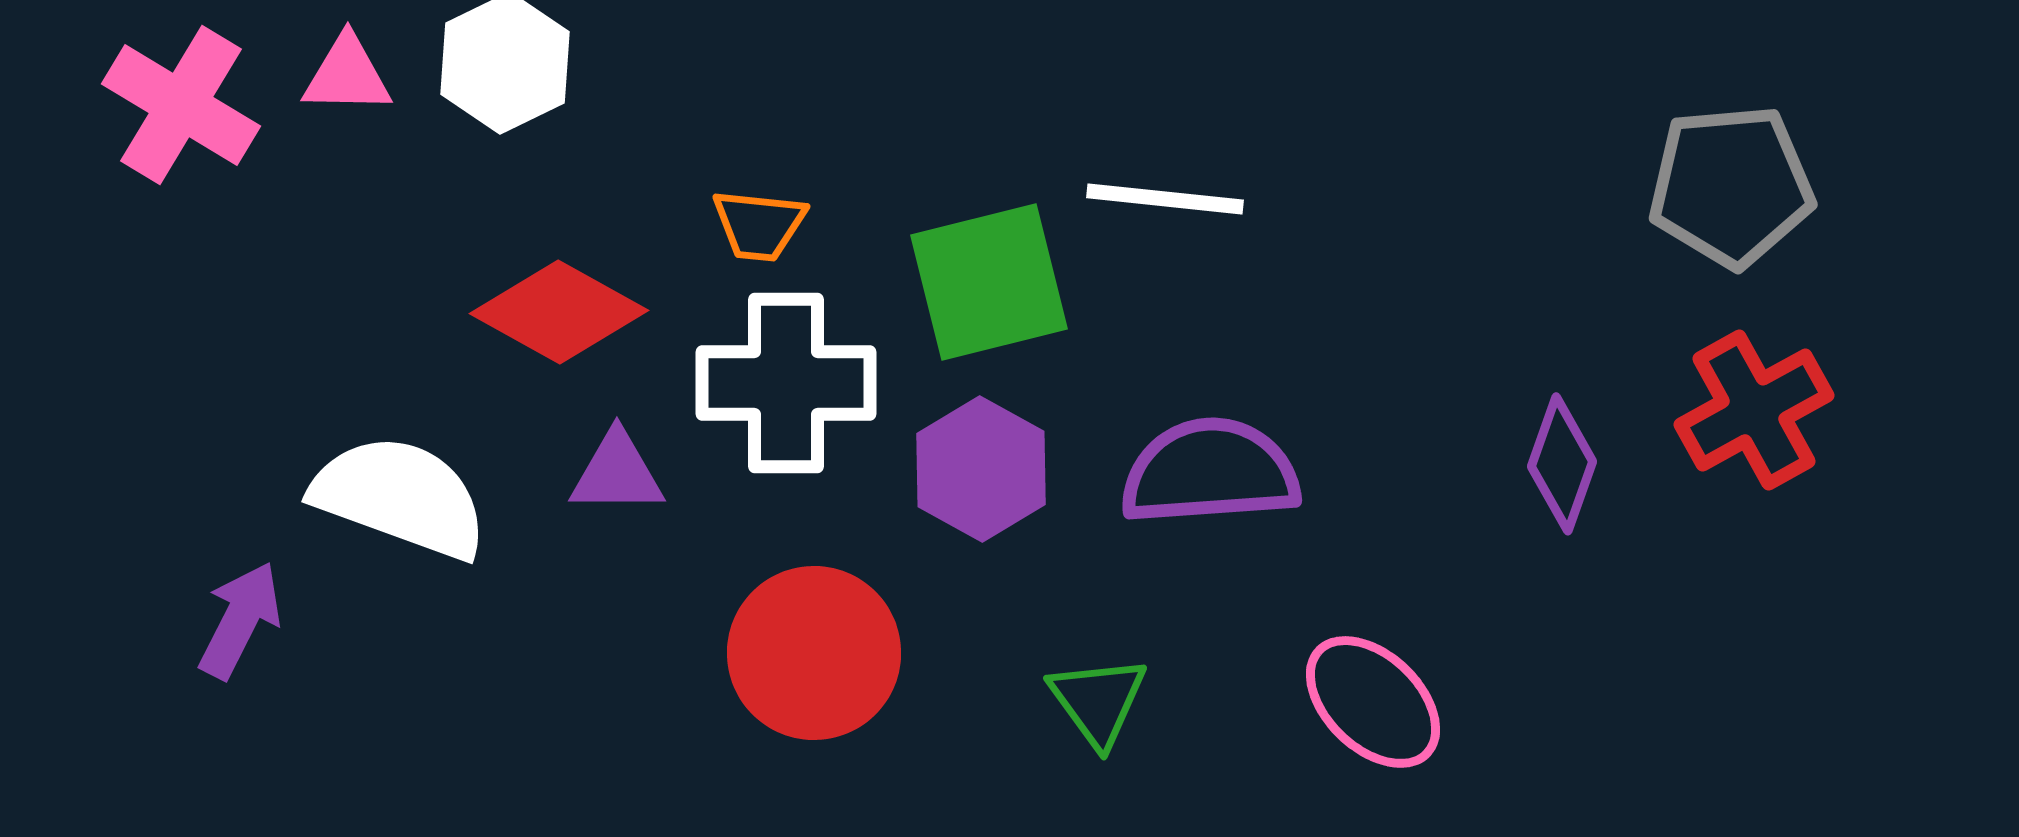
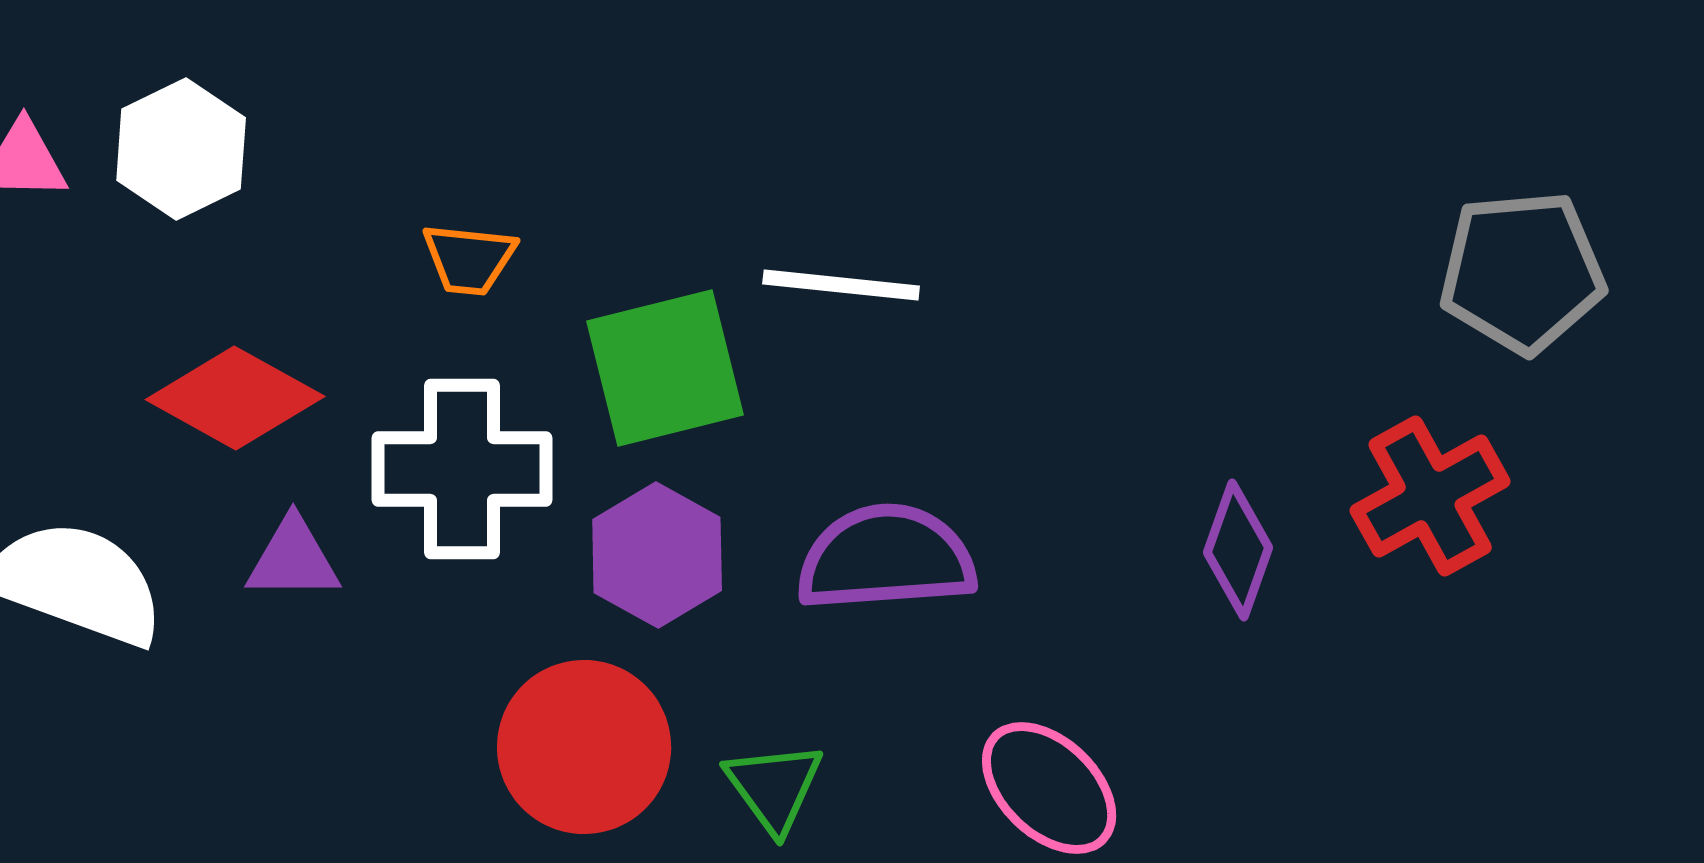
gray pentagon: (1731, 186) -> (1522, 272), moved
orange trapezoid: (759, 225) -> (469, 259), moved
red circle: (814, 653) -> (584, 747), moved

